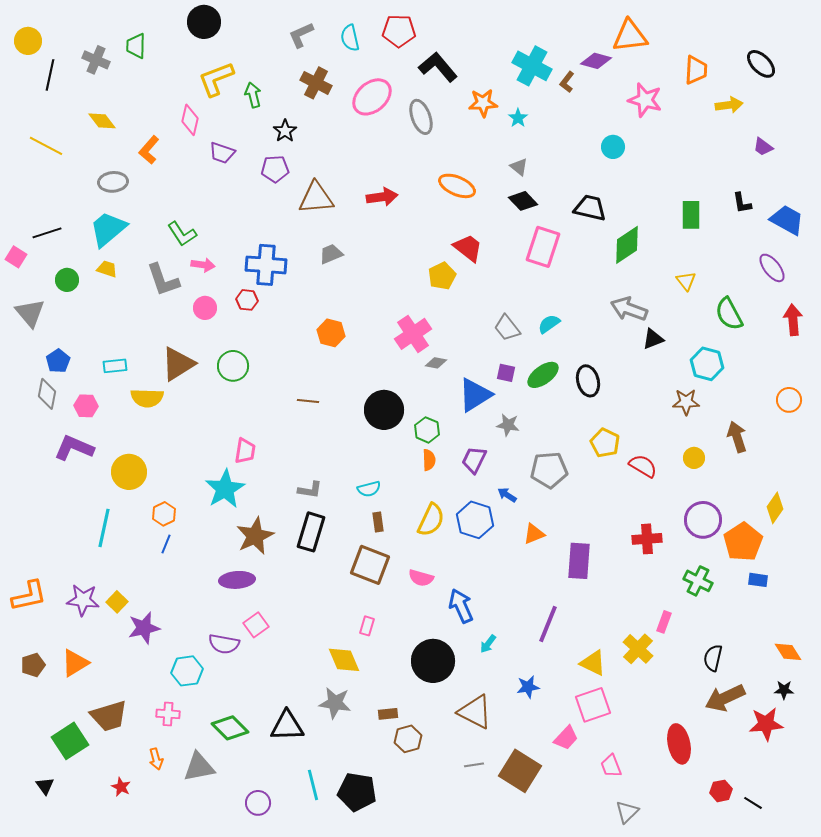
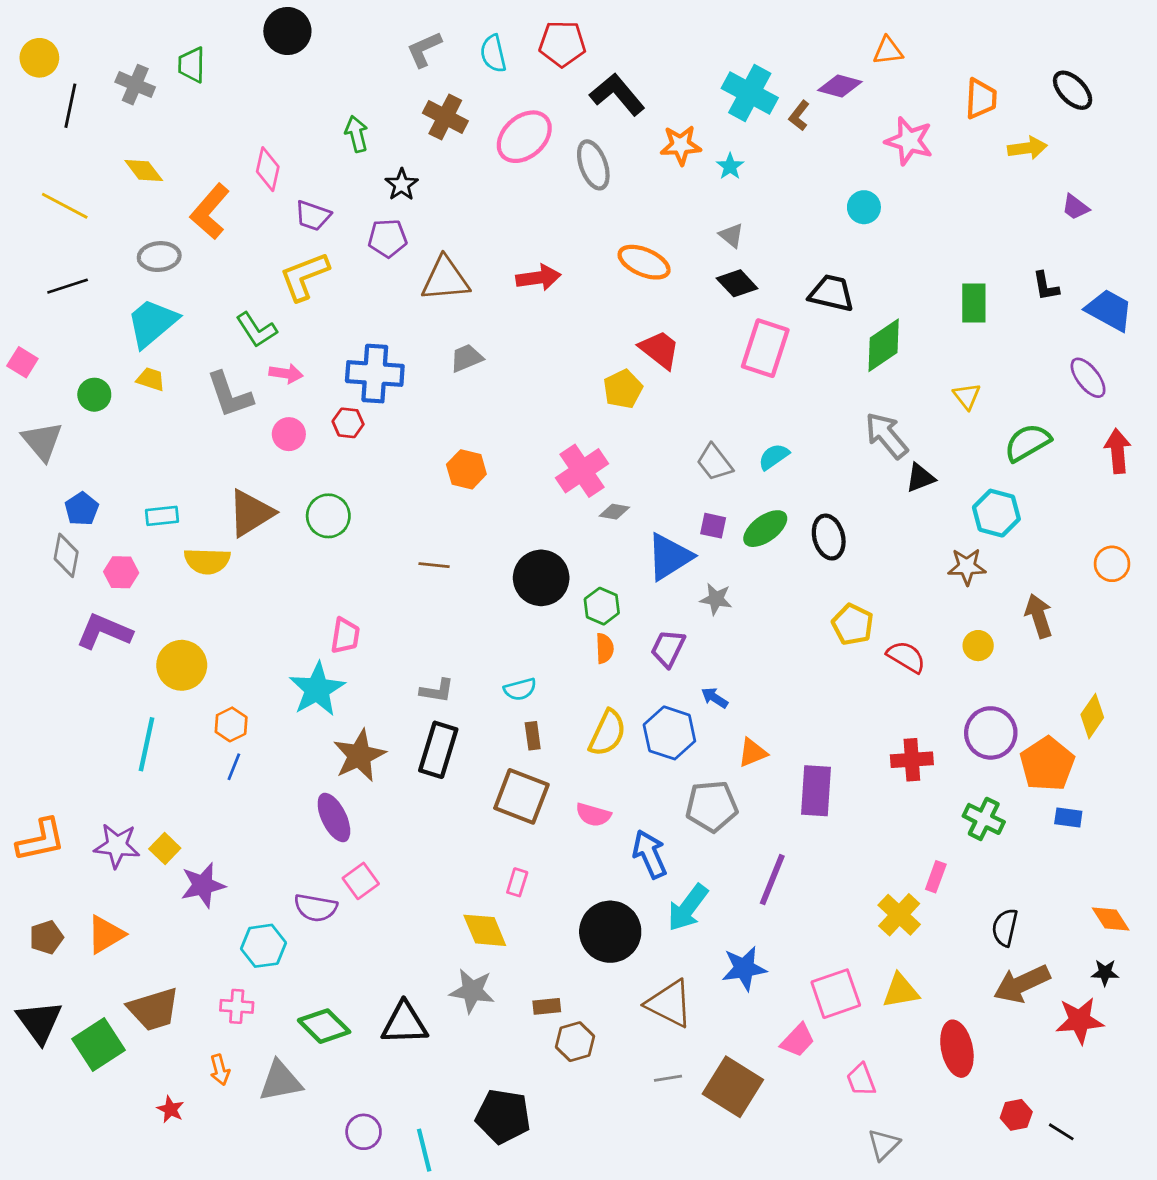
orange triangle: (630, 36) -> (888, 51), size x0.6
yellow L-shape: (216, 79) -> (304, 276), moved
orange L-shape: (149, 150) -> (210, 211), size x1.4
black line: (47, 233) -> (68, 286), moved
gray arrow: (629, 309) -> (886, 436), turned 30
green semicircle: (729, 314) -> (1027, 443), turned 88
gray pentagon: (549, 470) -> (712, 806), moved
purple ellipse: (237, 580) -> (334, 818), turned 68
cyan arrow: (488, 644) -> (688, 908), size x1.8
yellow triangle: (593, 663) -> (901, 991), moved, turned -36
blue star: (528, 687) -> (744, 968), size x1.4
cyan line: (313, 785) -> (424, 1150), moved
black triangle: (45, 786) -> (39, 1022), moved, size x1.8

